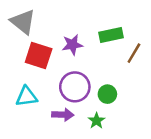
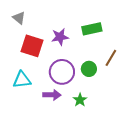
gray triangle: (23, 22) -> (19, 18), size x0.6
brown line: (134, 53) -> (111, 58), moved
green circle: (107, 94) -> (89, 69), moved

